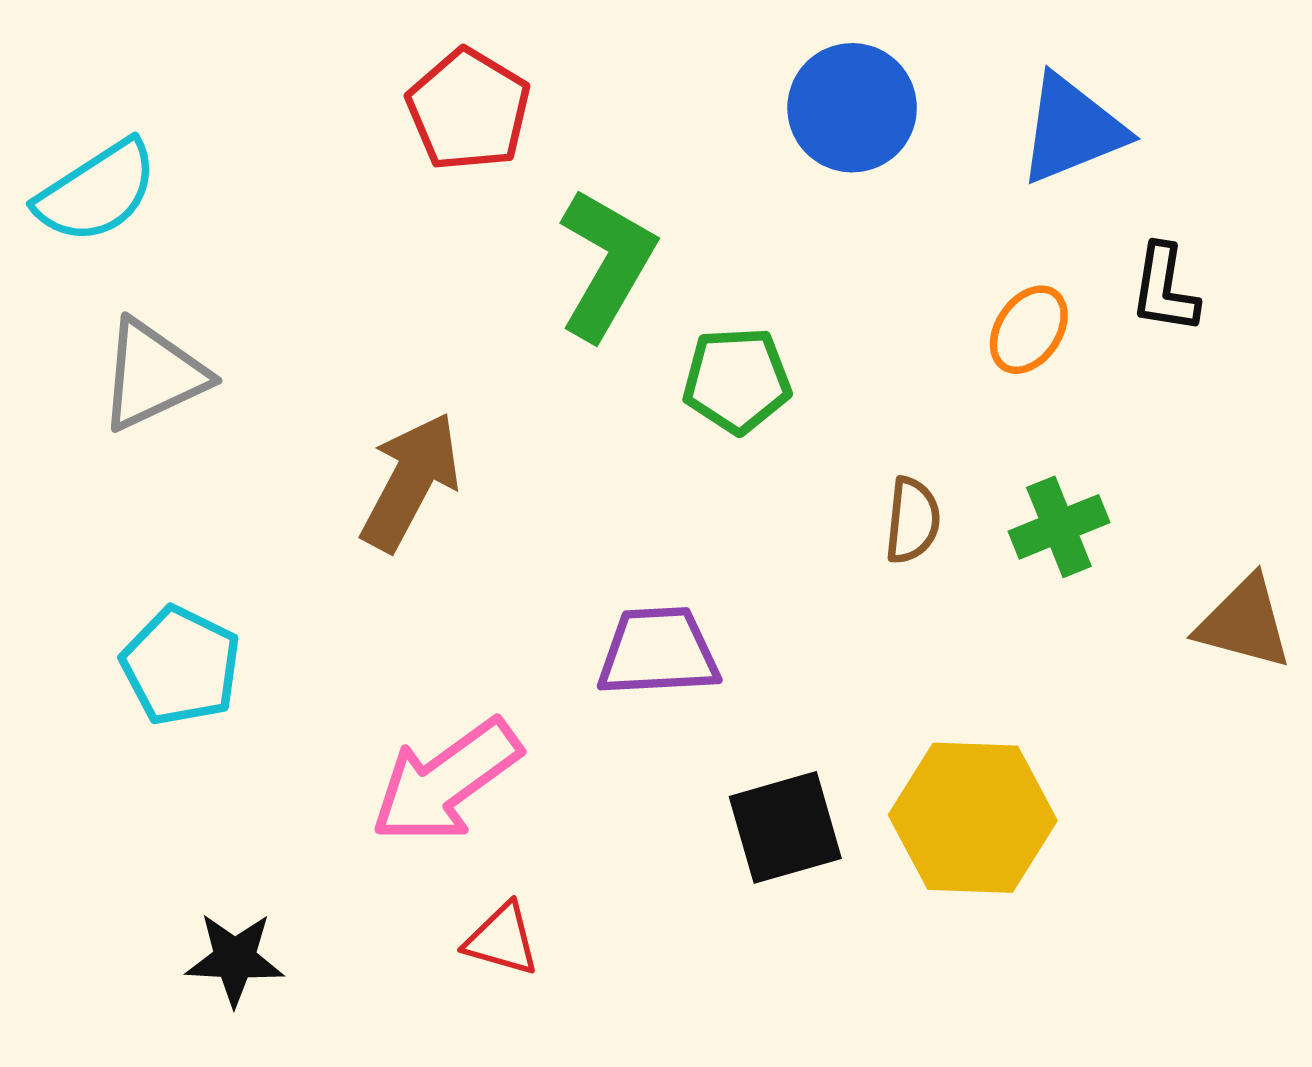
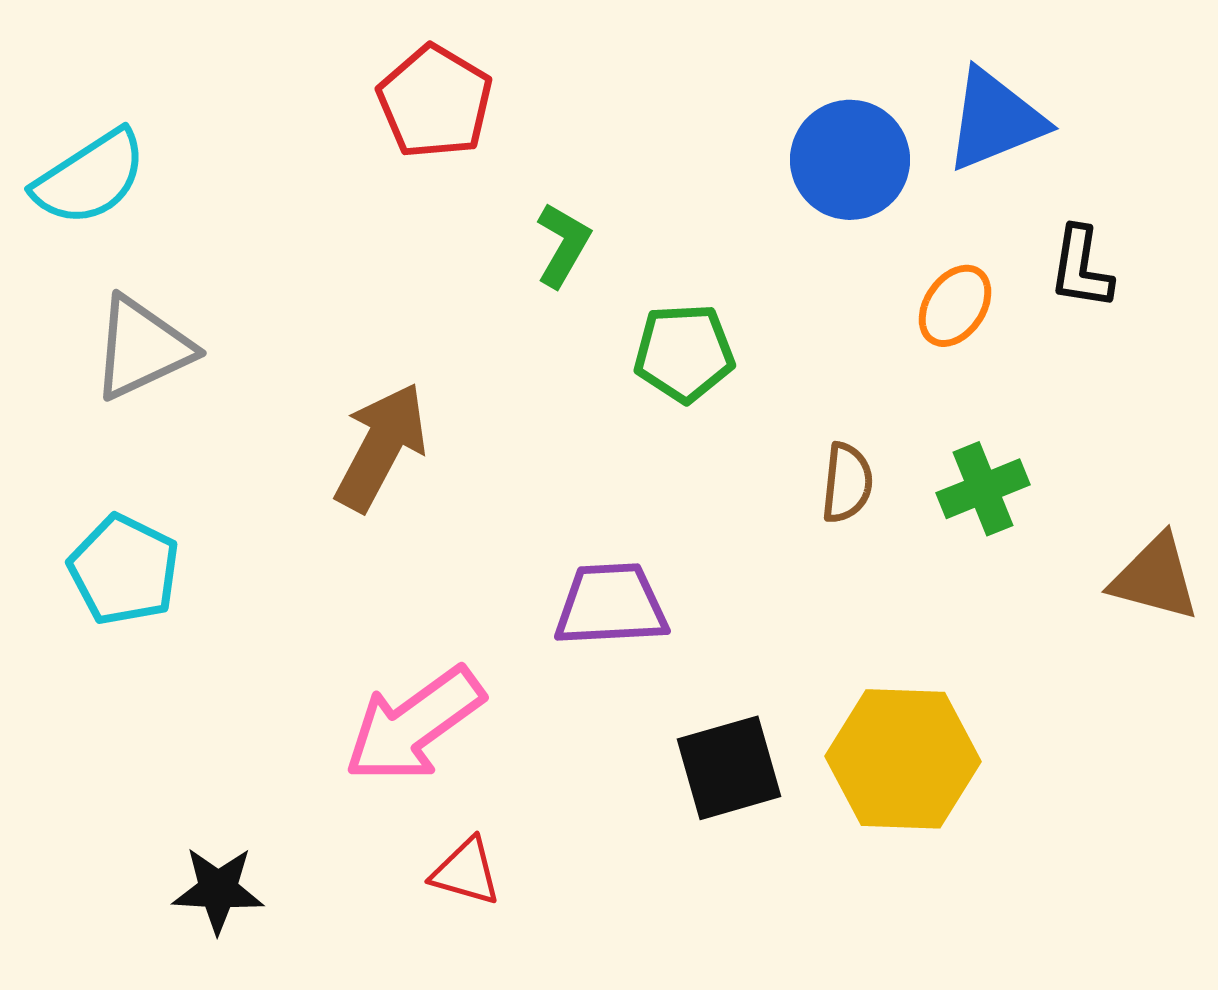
blue circle: (852, 108) -> (850, 160), moved
green L-shape: (606, 264) -> (563, 245), size x0.6
cyan pentagon: (181, 666) -> (124, 570), moved

